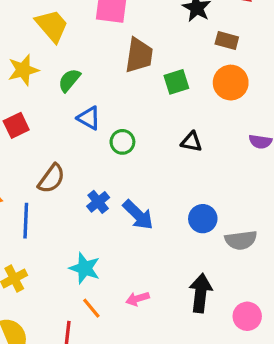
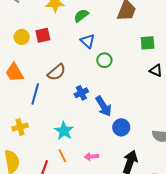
green square: (176, 82) -> (148, 43), moved
black triangle: (191, 142) -> (156, 70), moved
blue circle: (203, 219) -> (121, 127), moved

